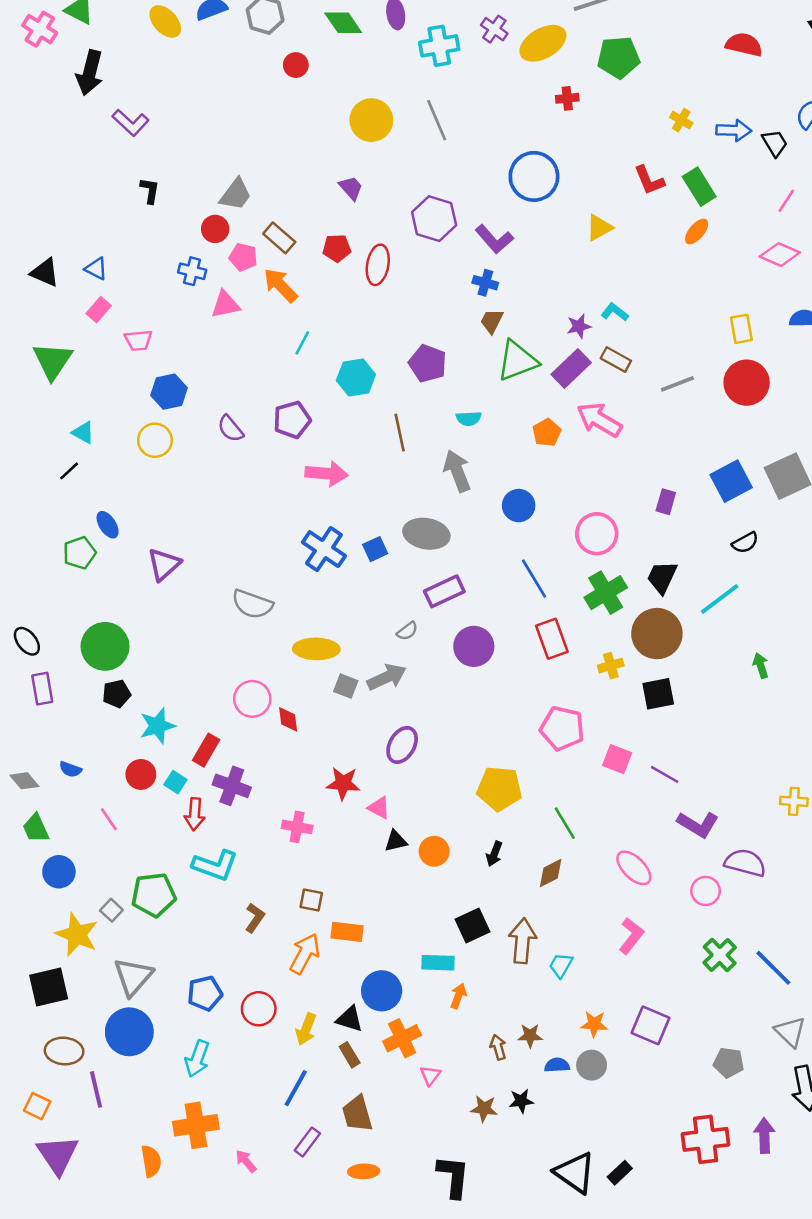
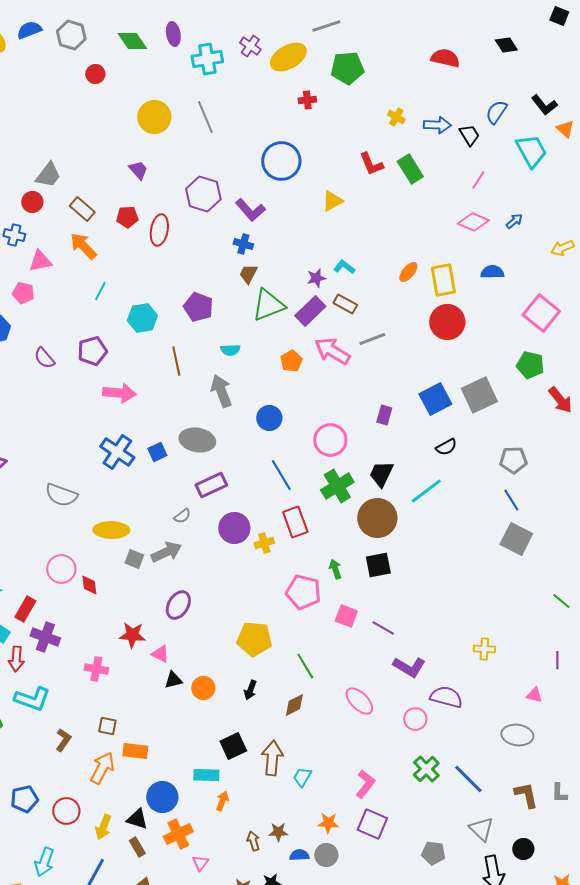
orange ellipse: (697, 231) -> (408, 272), moved
pink pentagon: (243, 257) -> (23, 293), moved
yellow rectangle: (741, 329) -> (443, 280), size x1.4
gray line: (677, 384) -> (372, 339), moved
yellow cross: (611, 666) -> (264, 543), moved
green arrow: (761, 666) -> (335, 569), moved
pink L-shape: (631, 936) -> (365, 784), moved
cyan arrow: (197, 1059) -> (44, 862), moved

